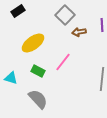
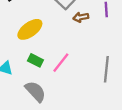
pink line: (63, 62) -> (61, 63), moved

